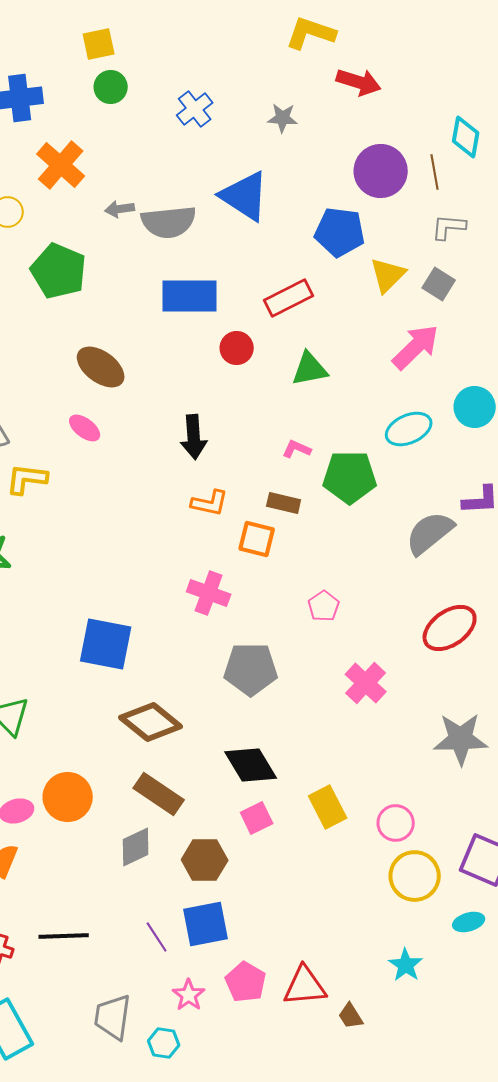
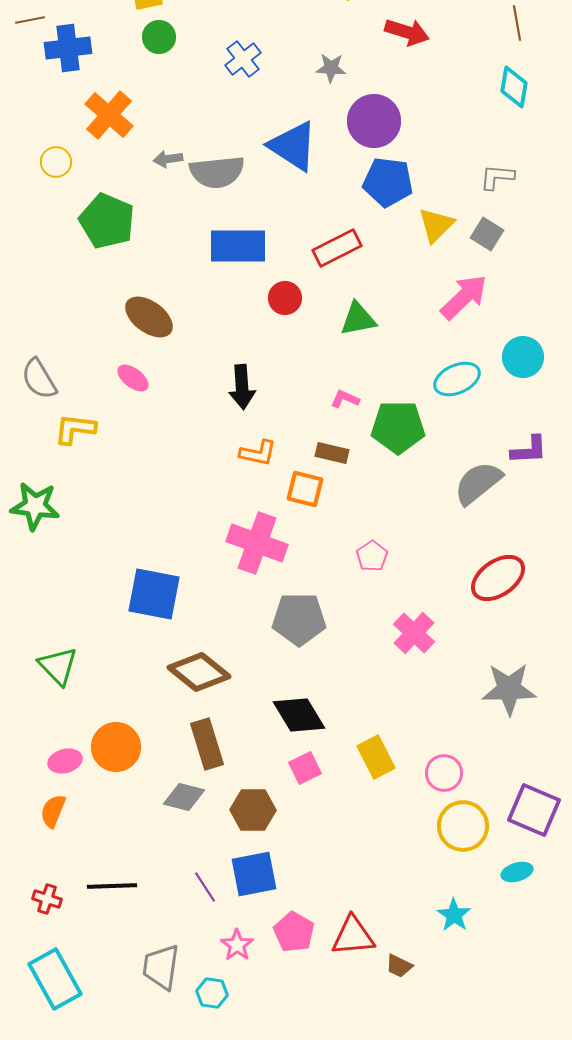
purple circle: (381, 171) -> (374, 121), moved
brown line: (435, 172) -> (517, 23), moved
pink cross: (209, 593) -> (257, 543), size x1.4
brown rectangle: (159, 794) -> (207, 744), turned 39
gray diamond: (136, 847) -> (184, 797), turned 39
brown trapezoid: (351, 1016) -> (399, 966), turned -32

